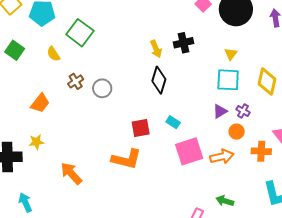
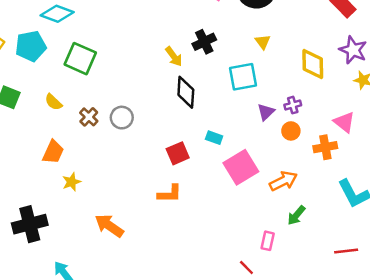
yellow semicircle: (53, 54) -> (53, 102), moved
cyan square: (228, 80) -> (243, 77), moved
purple cross: (243, 111) -> (293, 105), turned -32
yellow star: (36, 142) -> (71, 182), moved
orange arrow: (222, 157) -> (283, 181), moved
orange L-shape: (126, 159) -> (170, 194), size x0.7
green arrow: (225, 201) -> (296, 215), turned -54

